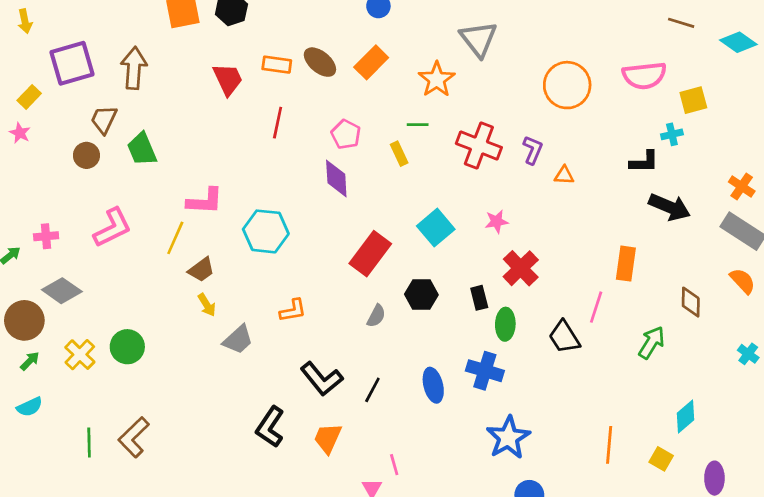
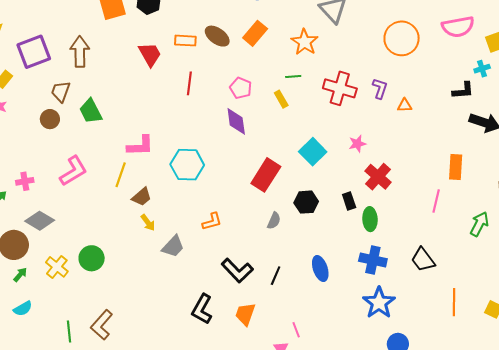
black trapezoid: (564, 337) -> (423, 260), moved
blue cross: (485, 371) -> (373, 260), moved

